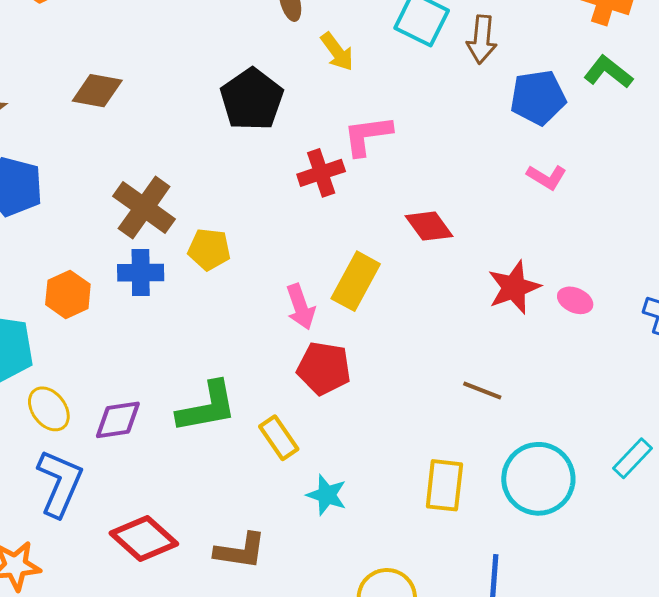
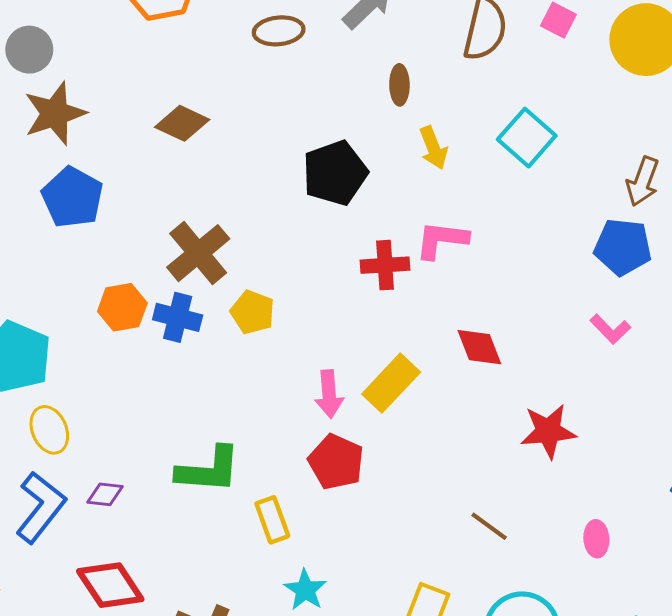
brown arrow: (482, 39) -> (643, 181), moved
orange hexagon: (68, 294) -> (122, 307), moved
pink ellipse: (575, 300) -> (596, 539), moved, turned 48
purple diamond: (118, 420) -> (105, 494), moved, size x0.7

